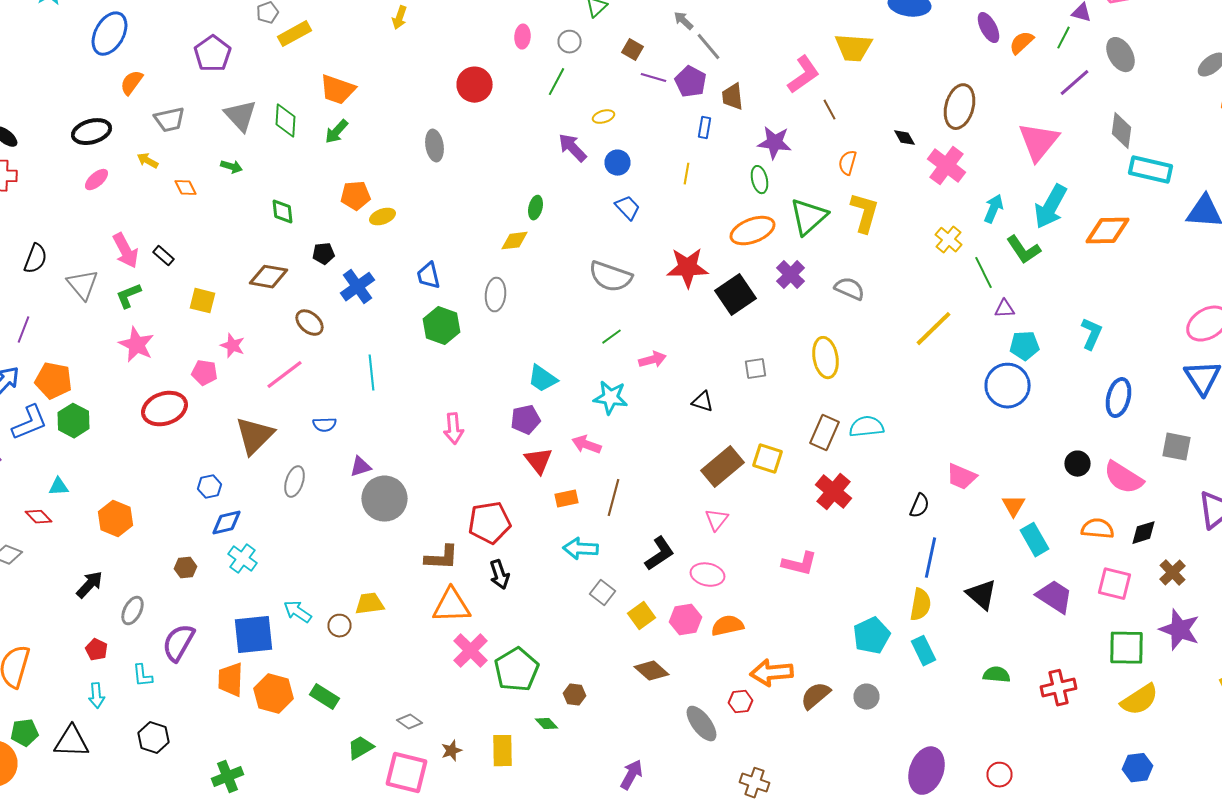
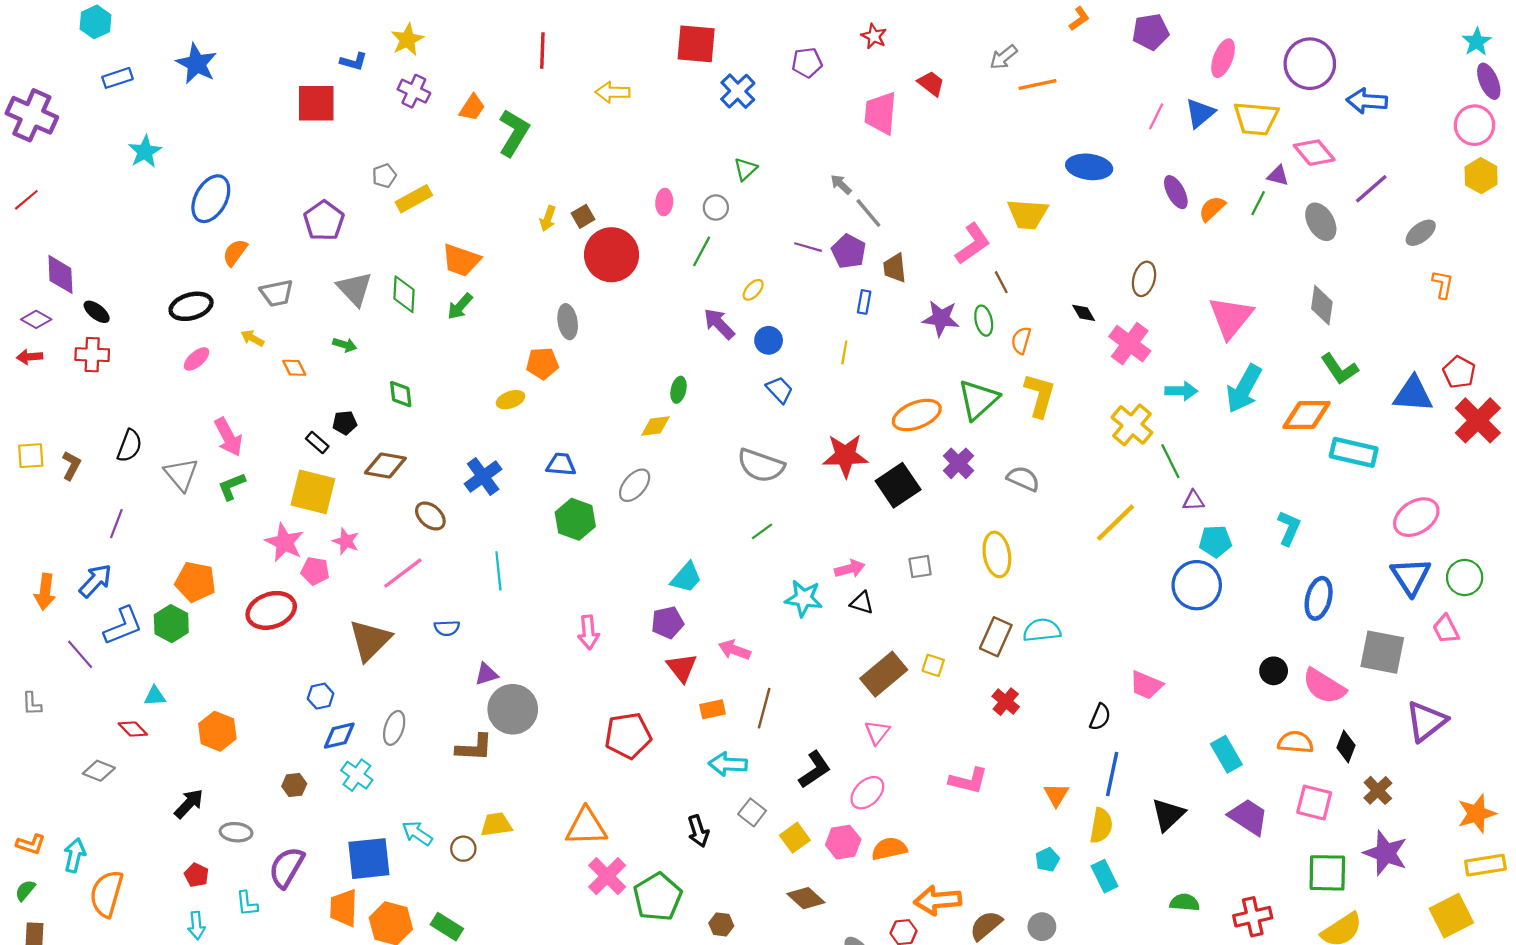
yellow arrow: (400, 18) -> (548, 218), moved
brown square: (632, 50) -> (583, 216), moved, turned 30
purple line: (1074, 83) -> (1371, 189), moved
red circle: (474, 85) -> (612, 255), size x1.4
brown ellipse: (960, 107) -> (1144, 279), size x0.7
yellow ellipse: (604, 117) -> (753, 290), turned -30
cyan rectangle: (1150, 170) -> (1354, 452), moved
green ellipse: (760, 180) -> (984, 321), moved
orange pentagon: (356, 196) -> (542, 363), moved
cyan arrow: (994, 209) -> (1181, 391), turned 68
yellow cross: (948, 240) -> (1132, 425), size x1.4
green L-shape: (1024, 250) -> (1339, 369), moved
black pentagon: (324, 254) -> (345, 423), moved
black rectangle: (164, 256) -> (317, 442), moved
blue trapezoid: (428, 276) -> (561, 464), turned 108
gray ellipse: (496, 295) -> (635, 485), turned 36
yellow square: (202, 301) -> (313, 492), size x1.6
pink star: (136, 345) -> (284, 542), moved
pink arrow: (652, 360) -> (850, 569), moved
cyan trapezoid: (542, 379) -> (686, 577), turned -84
orange pentagon: (54, 381) -> (195, 582), moved
cyan star: (610, 398) -> (804, 598), moved
gray square: (1176, 447) -> (1382, 652), size x1.4
yellow square: (768, 459) -> (933, 665), size x0.7
gray ellipse: (294, 482) -> (394, 728), moved
red cross: (834, 492) -> (1006, 702), size x0.7
orange triangle: (1014, 506) -> (1056, 795), moved
black diamond: (1144, 533) -> (1346, 747), turned -52
brown L-shape: (442, 558) -> (474, 748), moved
black arrow: (500, 575) -> (698, 831), moved
pink ellipse: (708, 575) -> (867, 793), turned -56
black triangle: (982, 595) -> (1168, 815), turned 36
gray ellipse: (132, 611) -> (236, 832), turned 68
cyan pentagon: (872, 636) -> (1047, 860), size x0.6

